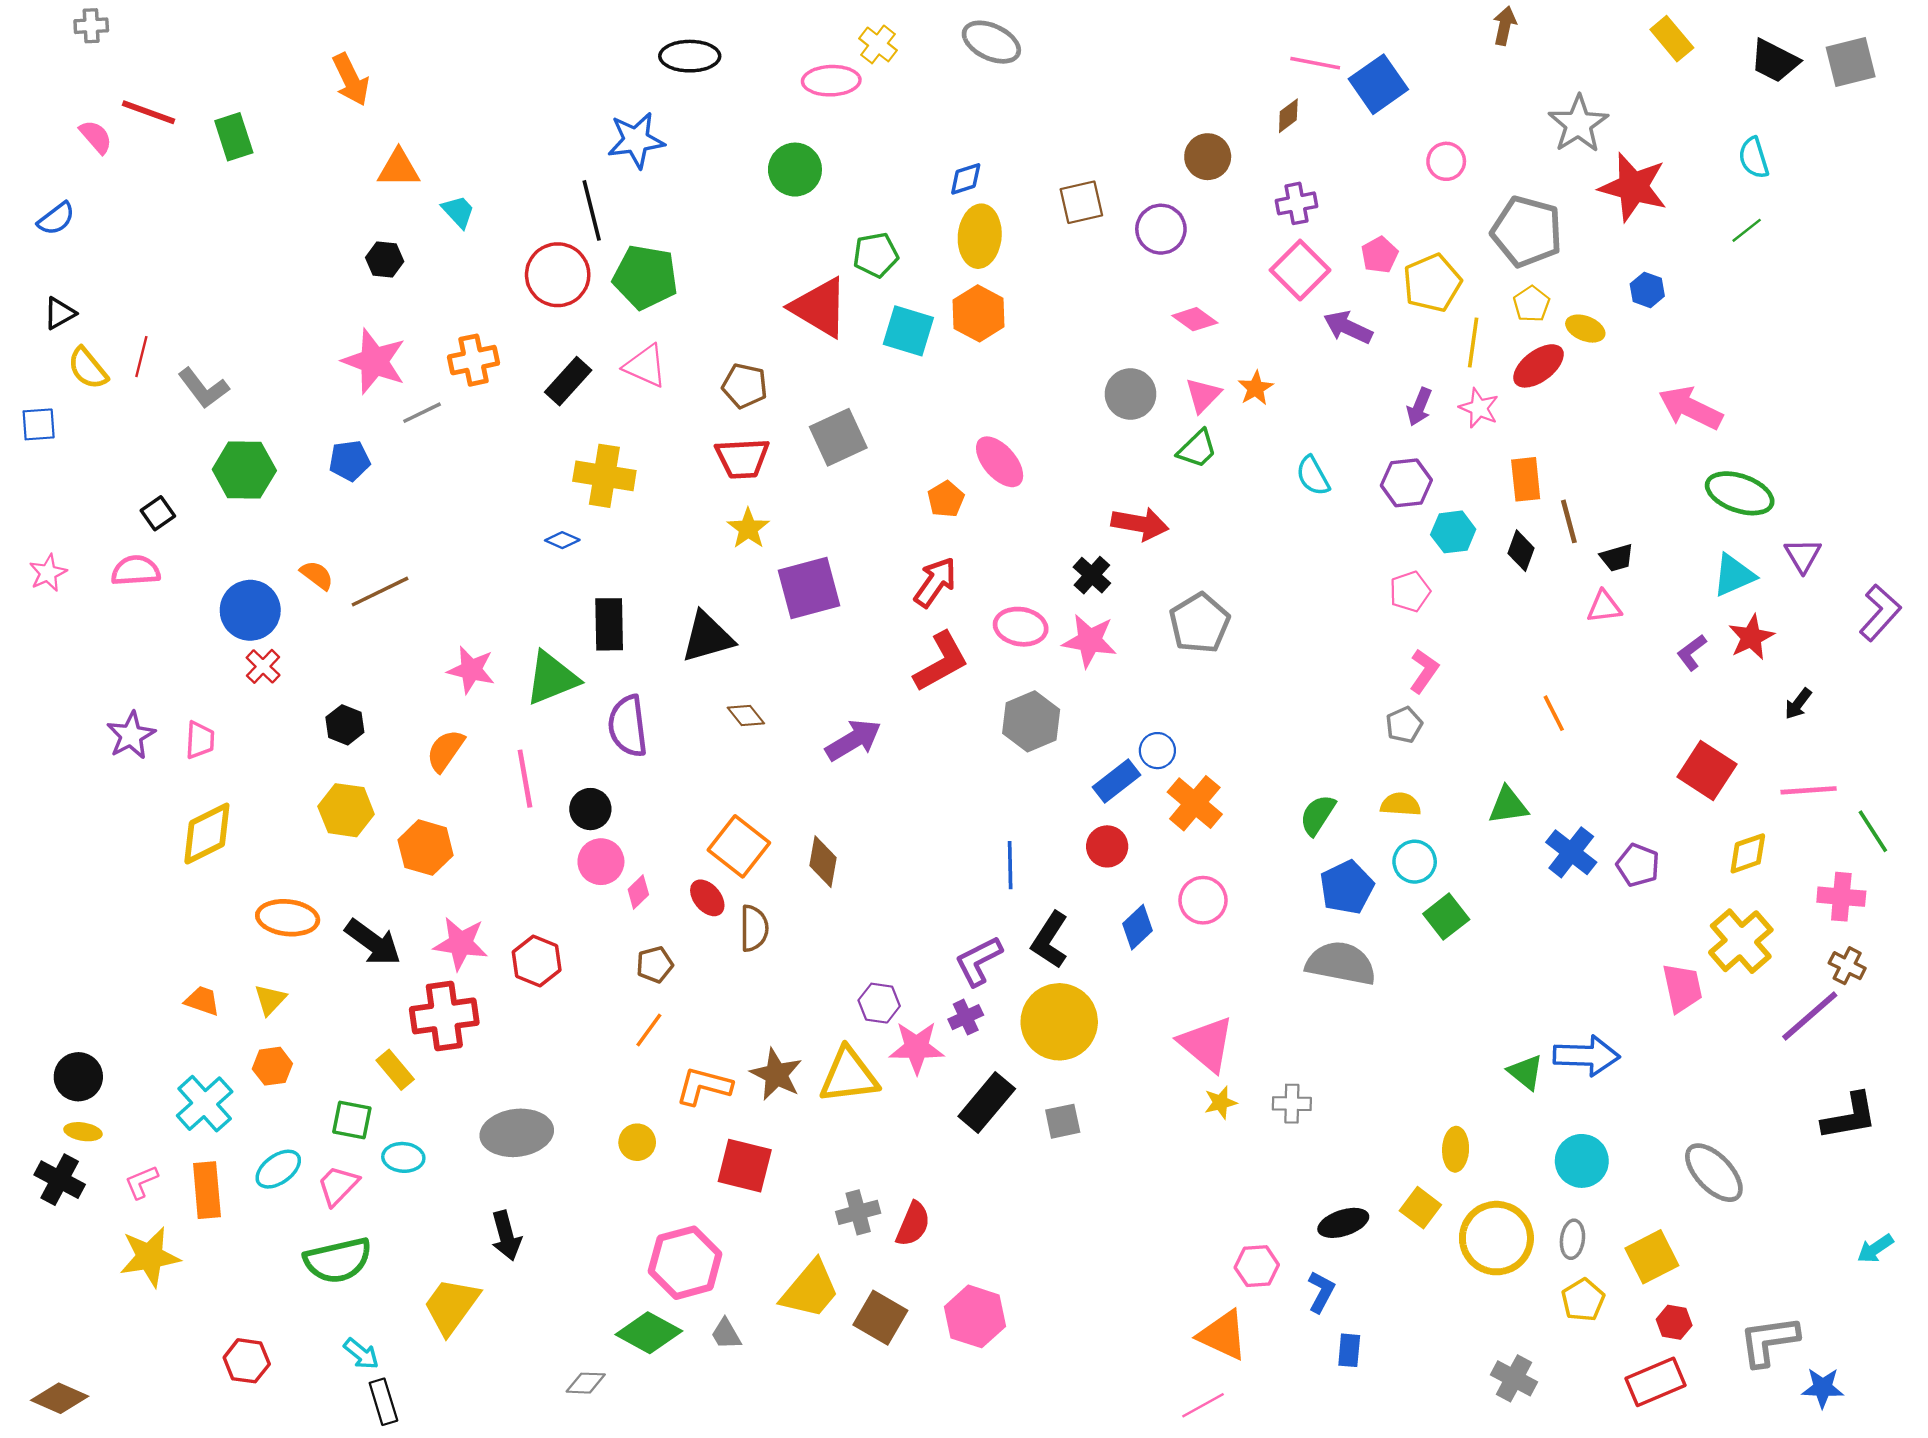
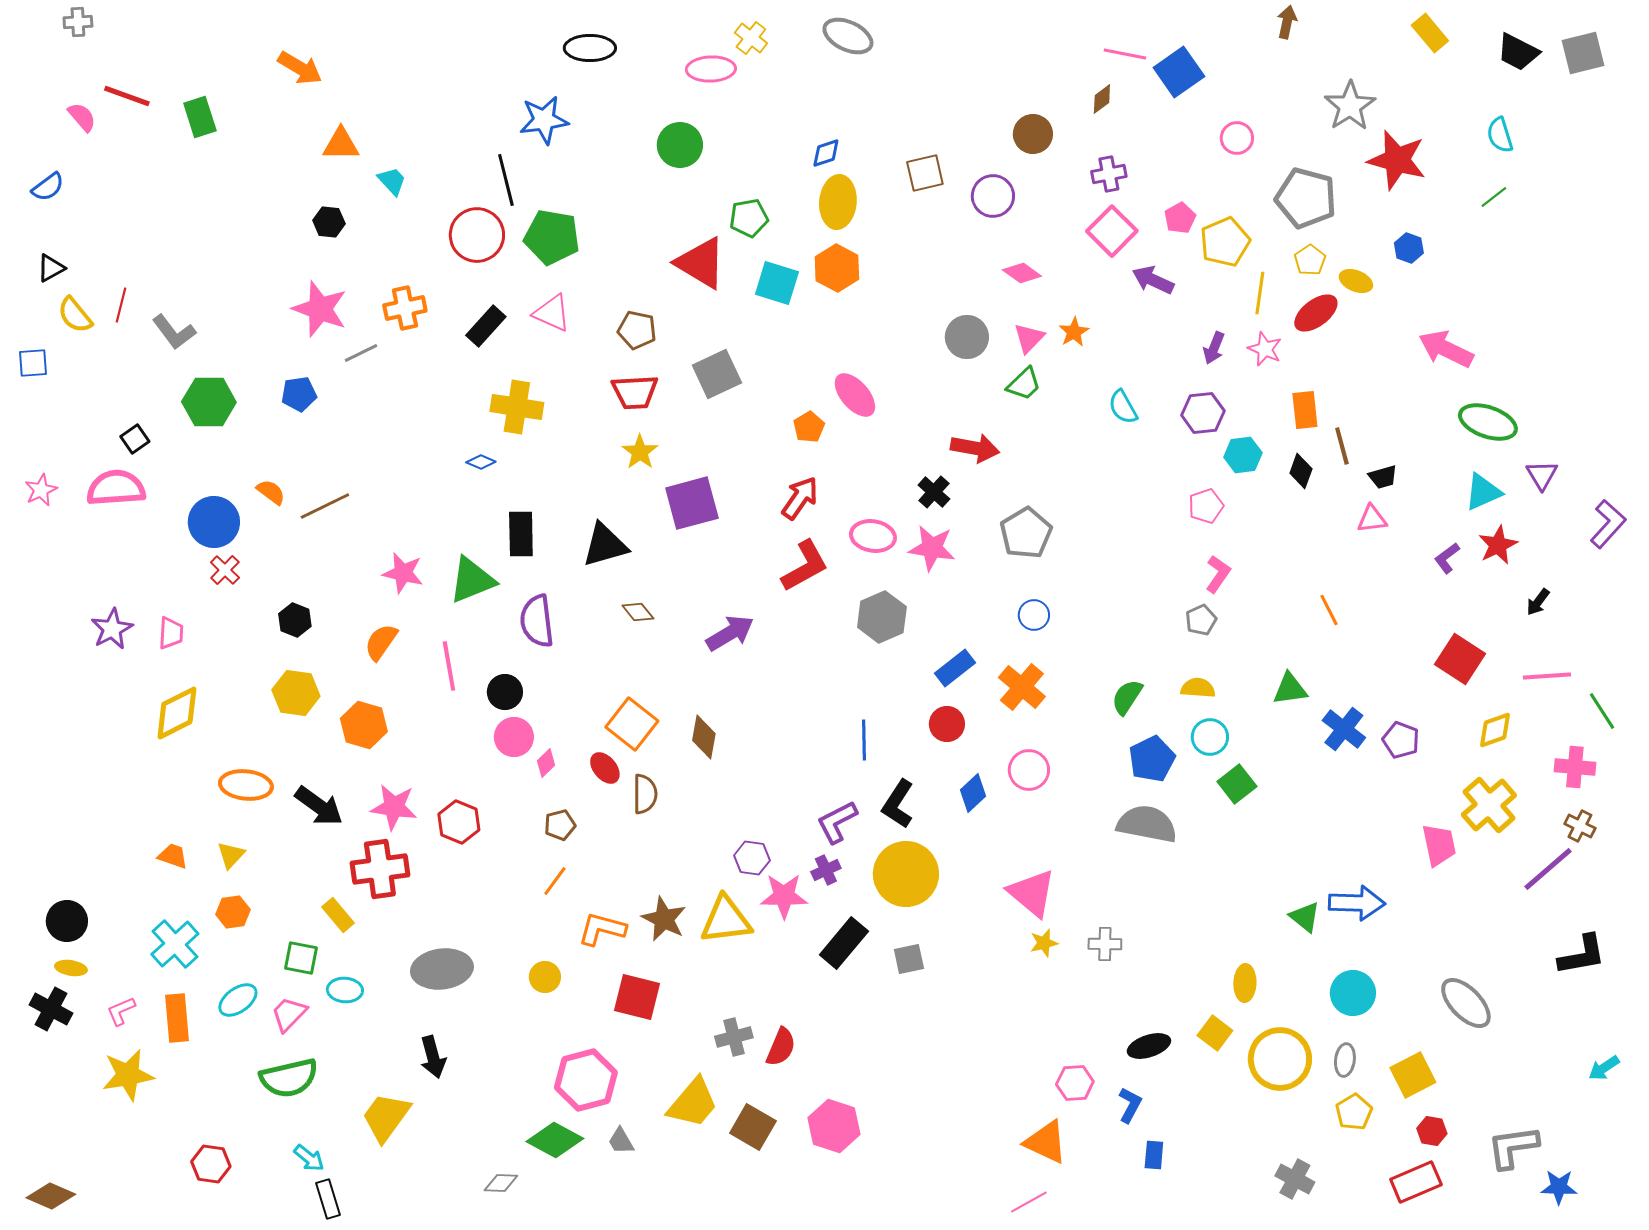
orange arrow: (351, 80) -> (300, 68), turned -33
pink semicircle: (136, 571) -> (116, 488), size x1.4
blue circle: (1157, 751) -> (1034, 615), moved

